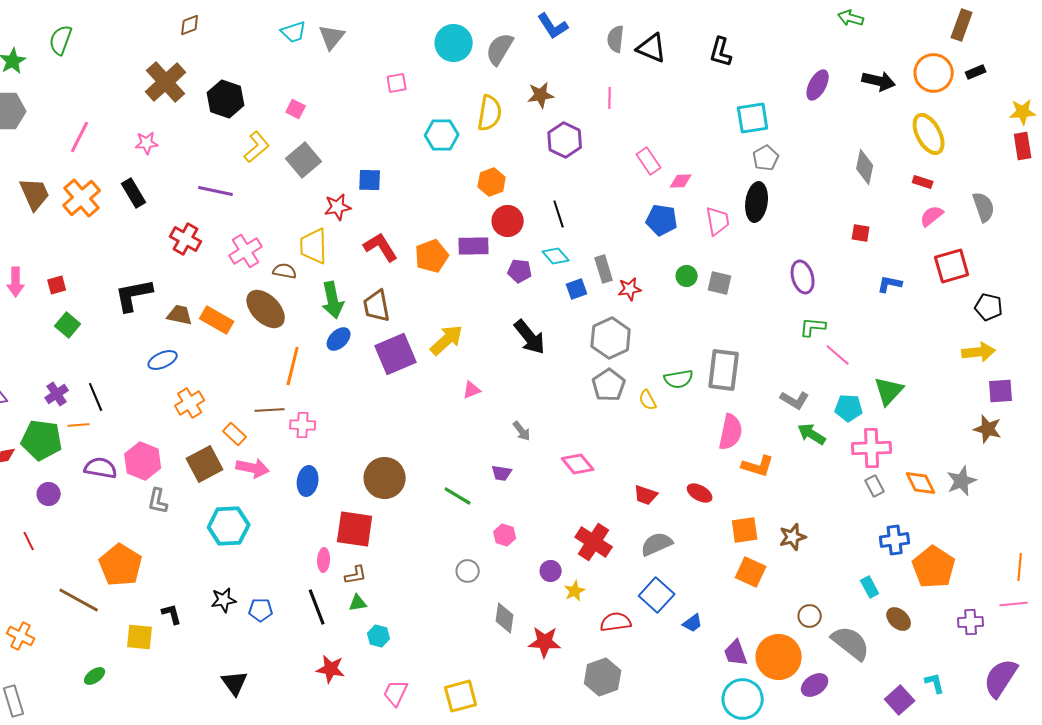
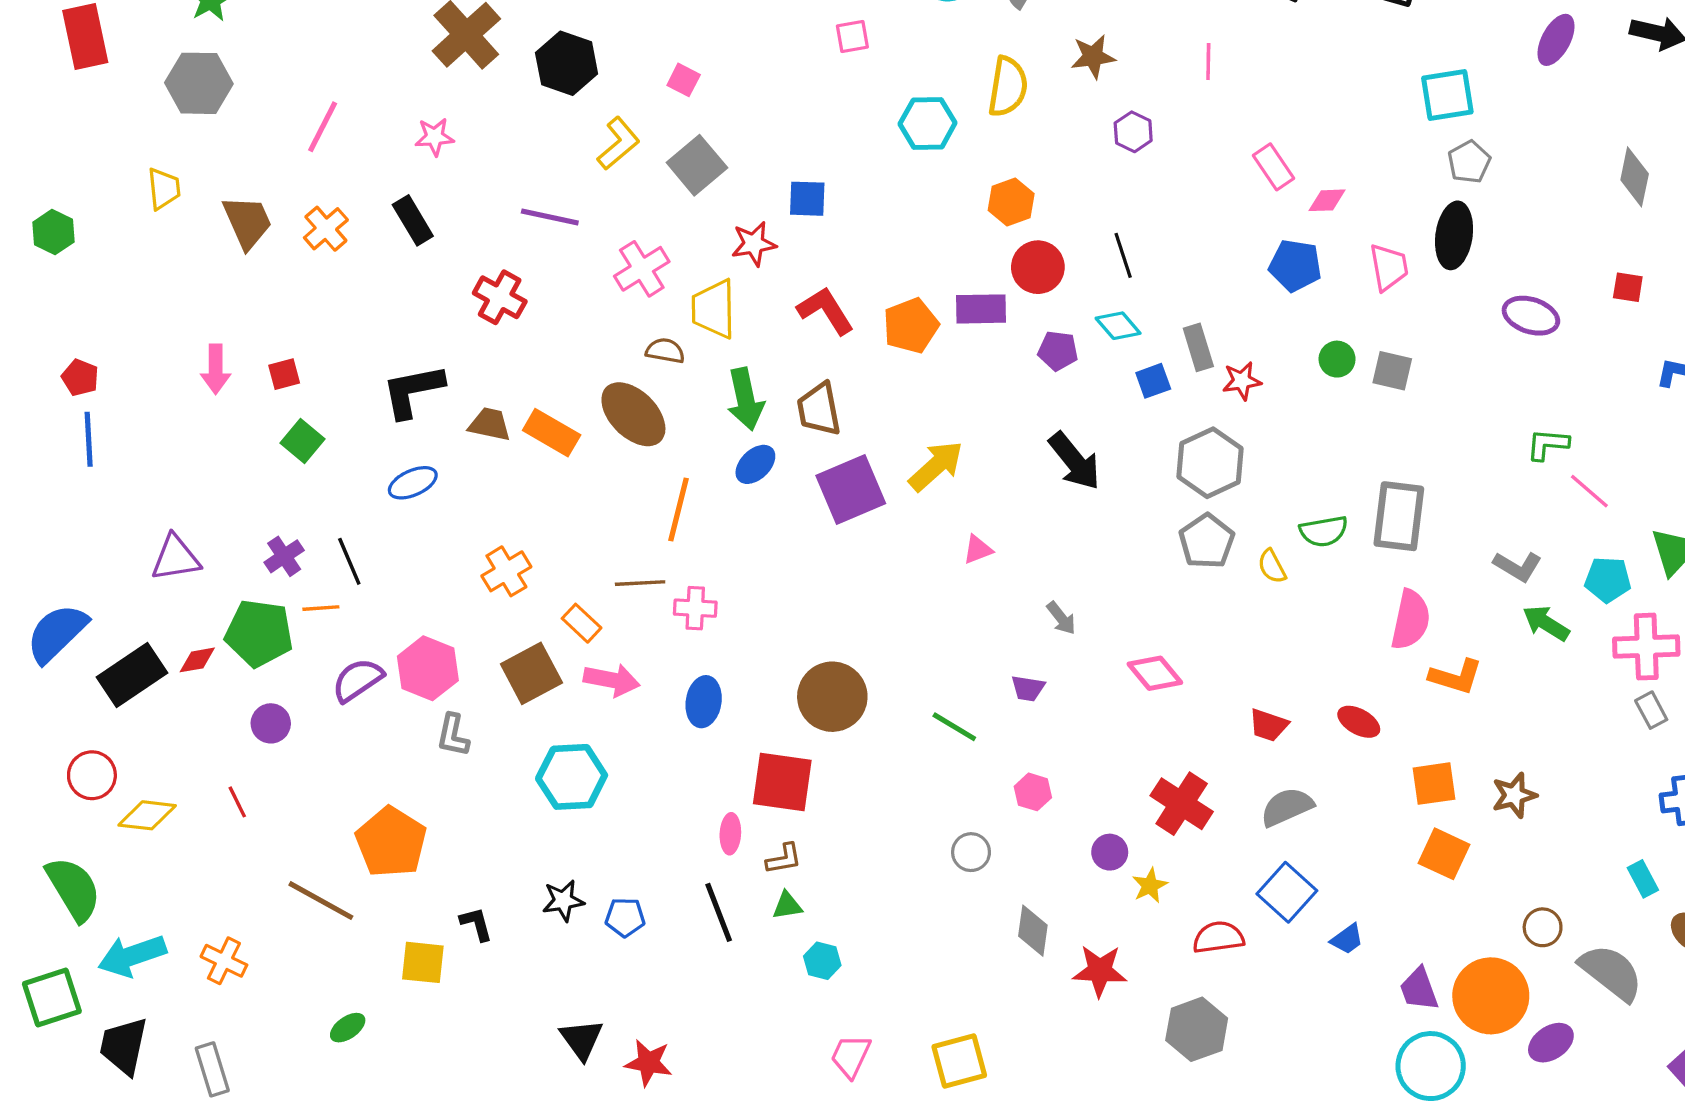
purple hexagon: (565, 140) -> (1133, 132), size x0.7
orange cross: (82, 198) -> (326, 229), size x0.7
pink cross: (246, 251) -> (642, 269), moved
purple ellipse: (803, 277) -> (1531, 316), moved, turned -56
blue ellipse: (163, 360) -> (413, 483), moved
purple semicircle: (101, 468) -> (358, 680), turned -44
red star: (331, 669) -> (648, 1063), moved

